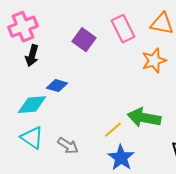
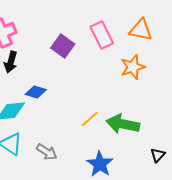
yellow line: (113, 130) -> (90, 119), moved

